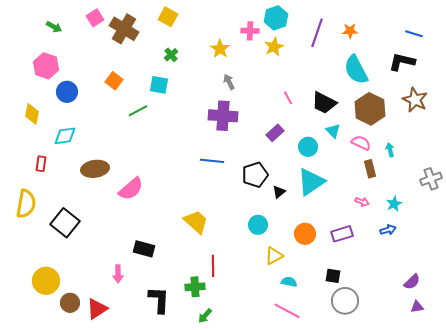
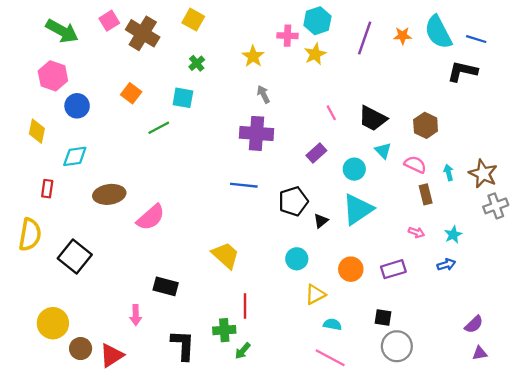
green arrow: (54, 27) -> (62, 31), size x1.8
cyan semicircle: (356, 70) -> (438, 32), moved
brown star: (415, 100) -> (483, 174), moved
brown hexagon: (370, 109) -> (426, 125), size x0.7
green arrow: (205, 316) -> (243, 351), moved

